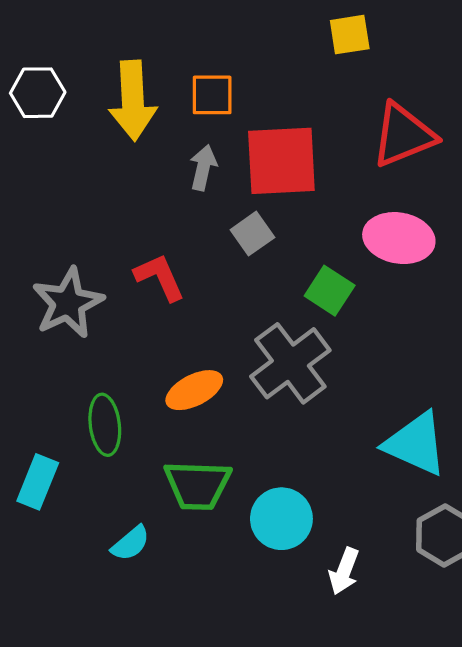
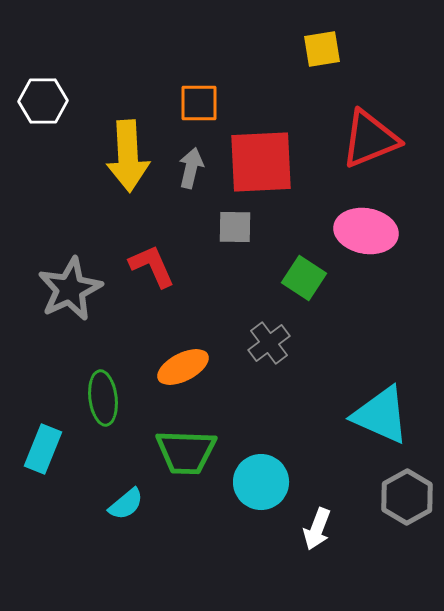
yellow arrow: (133, 101) -> (128, 156), moved
gray square: (252, 234) -> (235, 227), turned 36
gray cross: (290, 363) -> (269, 343), size x0.6

